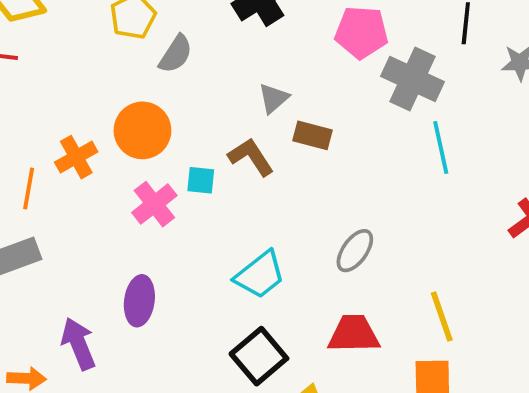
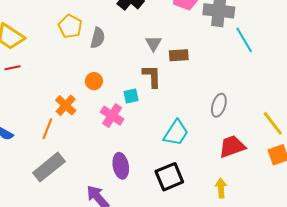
orange circle: (142, 130) -> (94, 81), size x0.6
brown L-shape: (251, 157) -> (152, 76), turned 50
orange line: (29, 188) -> (47, 129), turned 30
black square: (259, 356) -> (169, 177), moved, turned 36

